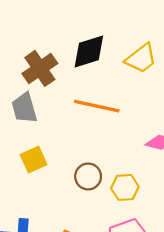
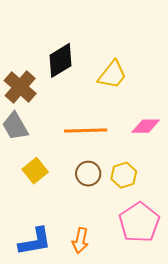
yellow trapezoid: (141, 58) -> (112, 75), moved
orange line: (97, 106) -> (86, 130), moved

